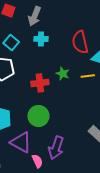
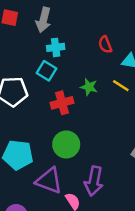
red semicircle: (80, 42) -> (105, 45), size x0.6
cyan square: (11, 43) -> (47, 71), moved
yellow line: (88, 76) -> (121, 86), turned 48

